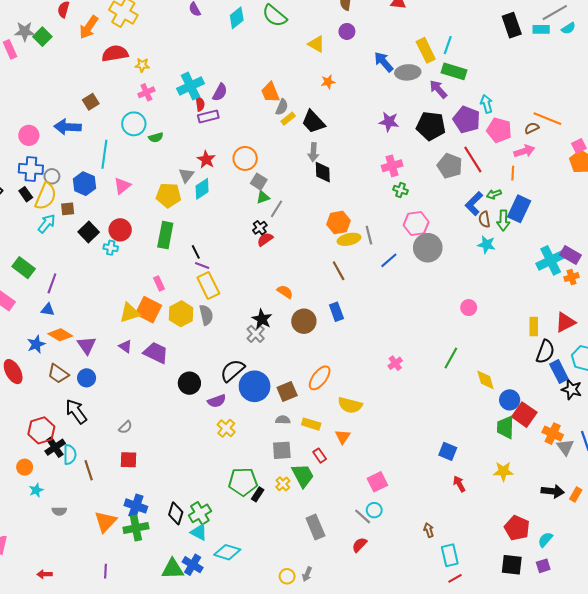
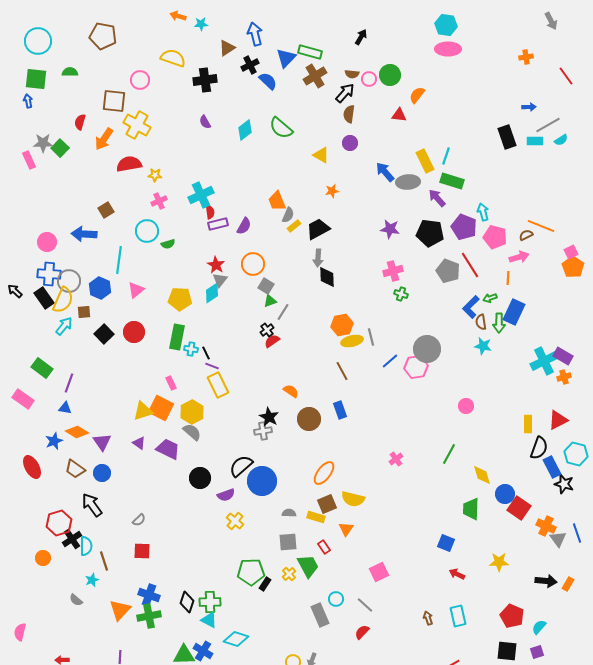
purple semicircle: (220, 92) -> (244, 226), moved
black trapezoid: (313, 122) -> (318, 229), turned 105
gray triangle: (186, 175) -> (220, 280), moved
gray circle: (52, 176) -> (69, 281), size x1.5
black rectangle: (26, 194) -> (44, 298), size x1.5
pink hexagon: (416, 224) -> (416, 367), moved
cyan cross: (111, 248) -> (191, 349), moved
gray semicircle: (206, 315) -> (192, 432), moved, turned -36
gray cross: (256, 334) -> (263, 431), turned 36
brown square: (287, 392) -> (327, 504), moved
green trapezoid: (505, 427) -> (471, 509), moved
red arrow: (459, 484) -> (457, 574), turned -35
cyan star: (36, 490) -> (92, 580), moved
cyan circle: (374, 510) -> (336, 599), moved
gray semicircle: (59, 511) -> (76, 600), turned 40
green cross: (200, 513) -> (210, 602), turned 30
cyan rectangle: (450, 555) -> (458, 616), moved

